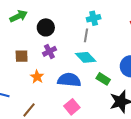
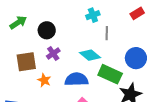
gray line: (86, 35) -> (107, 33), moved
brown square: (22, 56) -> (26, 62), size x1.5
green rectangle: (103, 79) -> (110, 74), size x1.6

